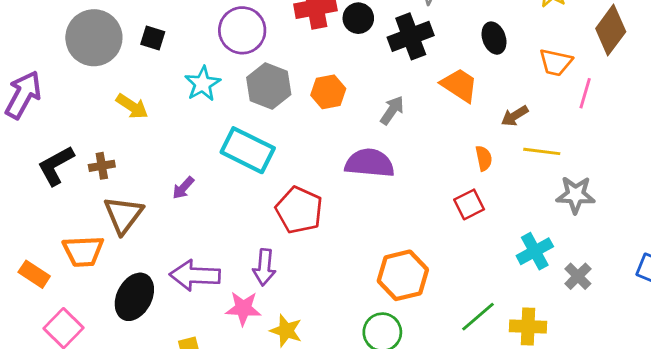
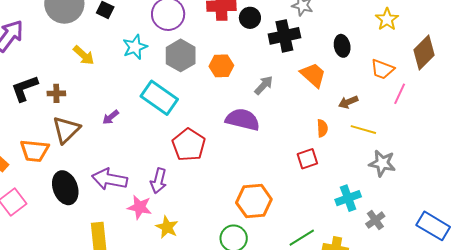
black ellipse: (134, 297) -> (65, 188), turned -56

